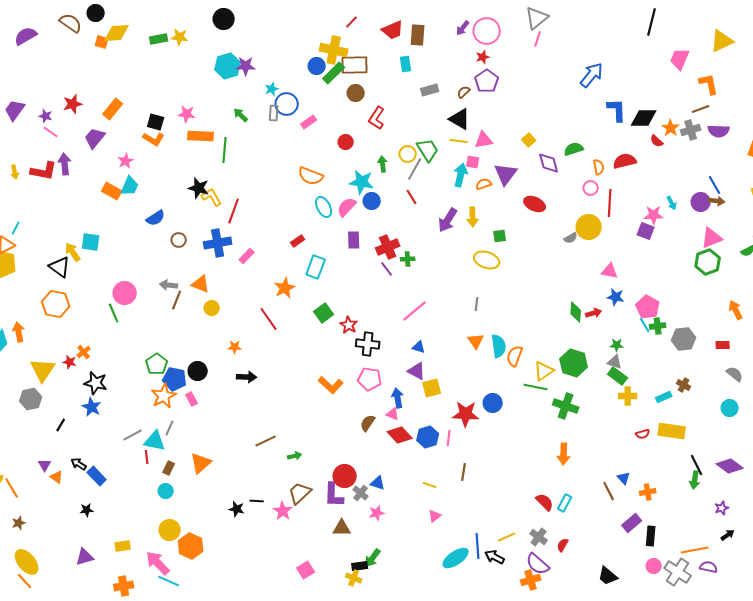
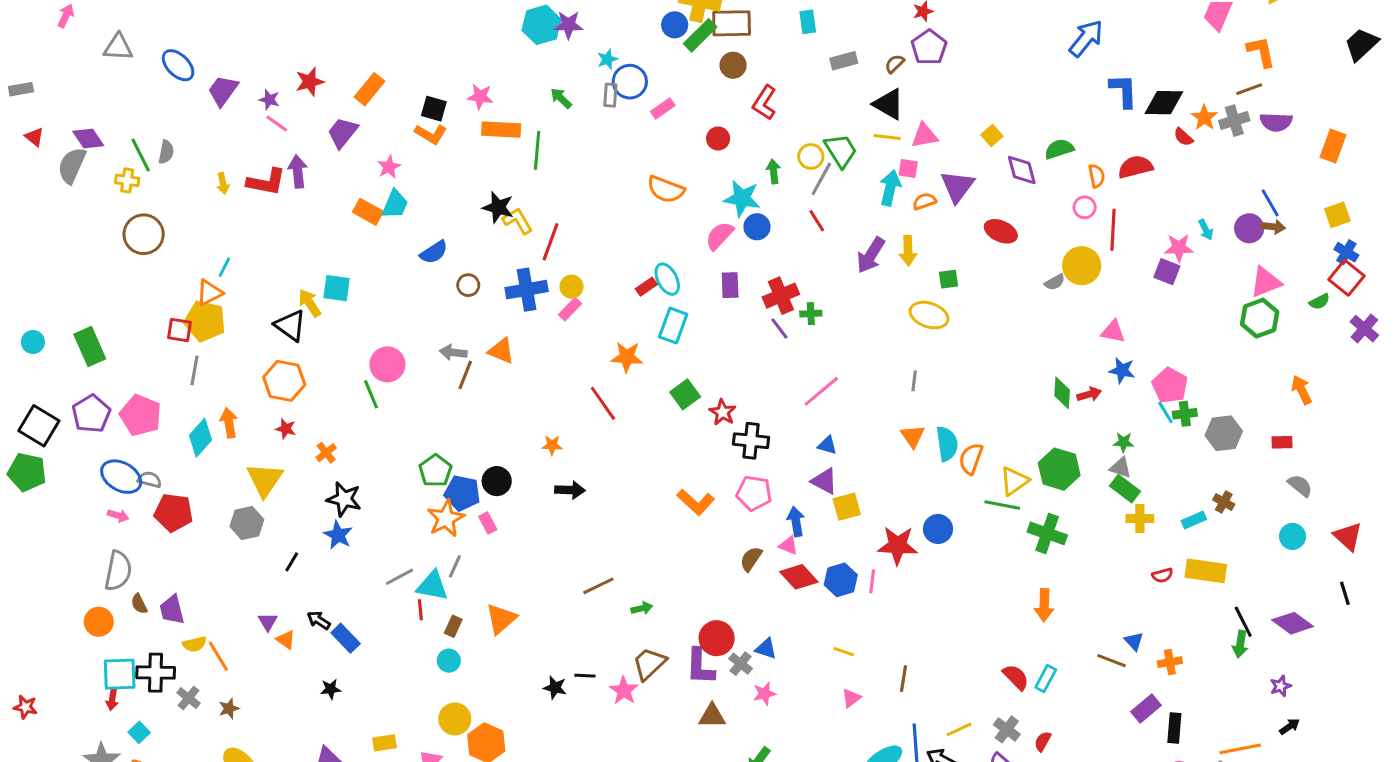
cyan ellipse: (324, 207) -> (667, 279), moved
orange star: (285, 288) -> (627, 357), turned 30
yellow circle: (212, 308) -> (571, 287), moved
red star: (70, 362) -> (286, 429), moved
brown line: (464, 472) -> (904, 679), moved
brown line: (609, 491) -> (1112, 661), turned -42

